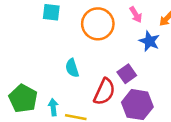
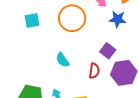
red semicircle: (104, 92) -> (94, 71), size x0.7

